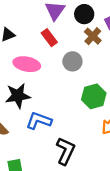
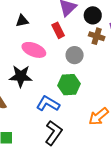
brown cross: (93, 36) -> (97, 36), turned -35
green hexagon: (94, 96) -> (69, 85), moved
blue L-shape: (39, 121) -> (48, 104), moved

